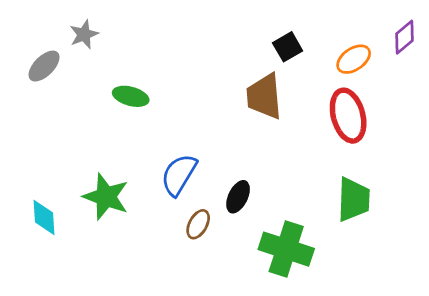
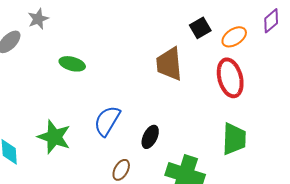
black square: (288, 47) -> (200, 28), moved
brown ellipse: (198, 224) -> (121, 170), moved

